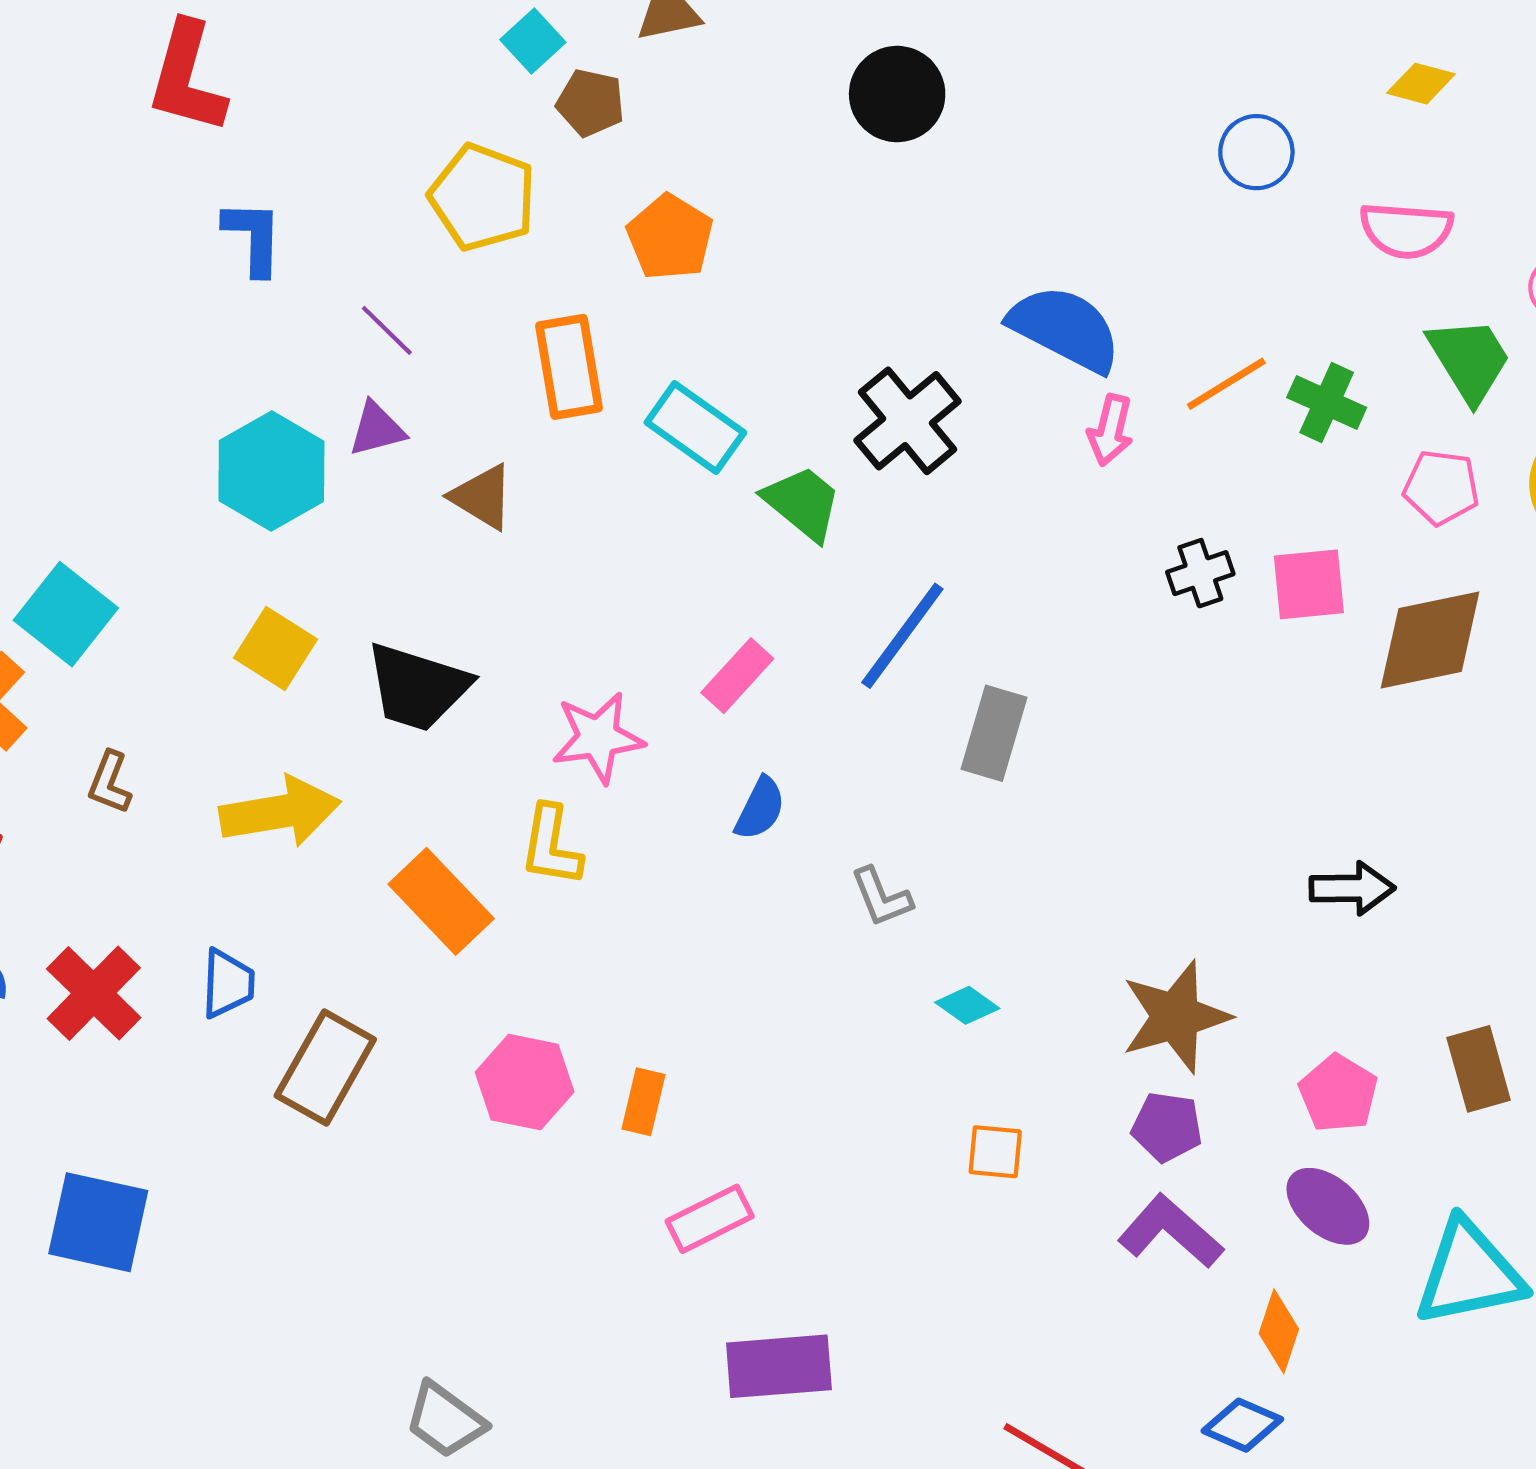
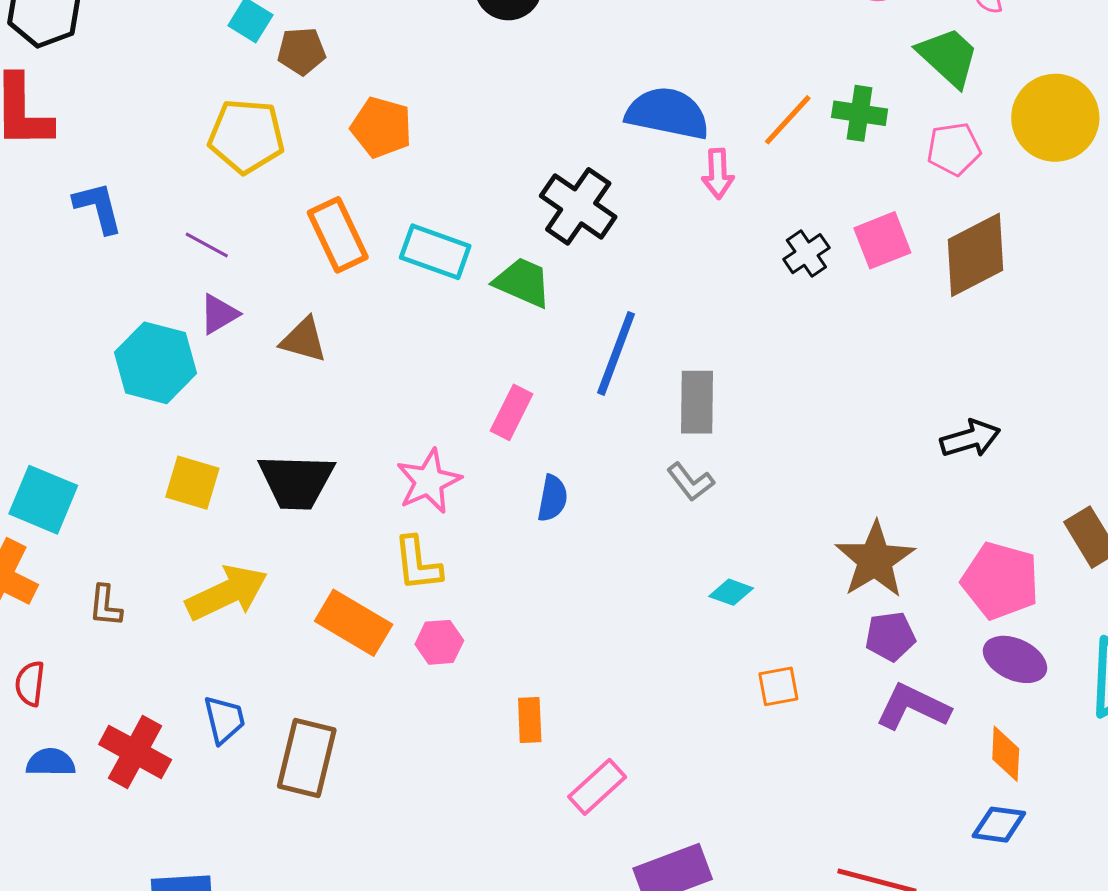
gray L-shape: (881, 897) -> (691, 482), moved
pink hexagon: (525, 1082) -> (439, 642), moved, size x0.7
pink pentagon: (1338, 1093) -> (1000, 581), size x1.4

